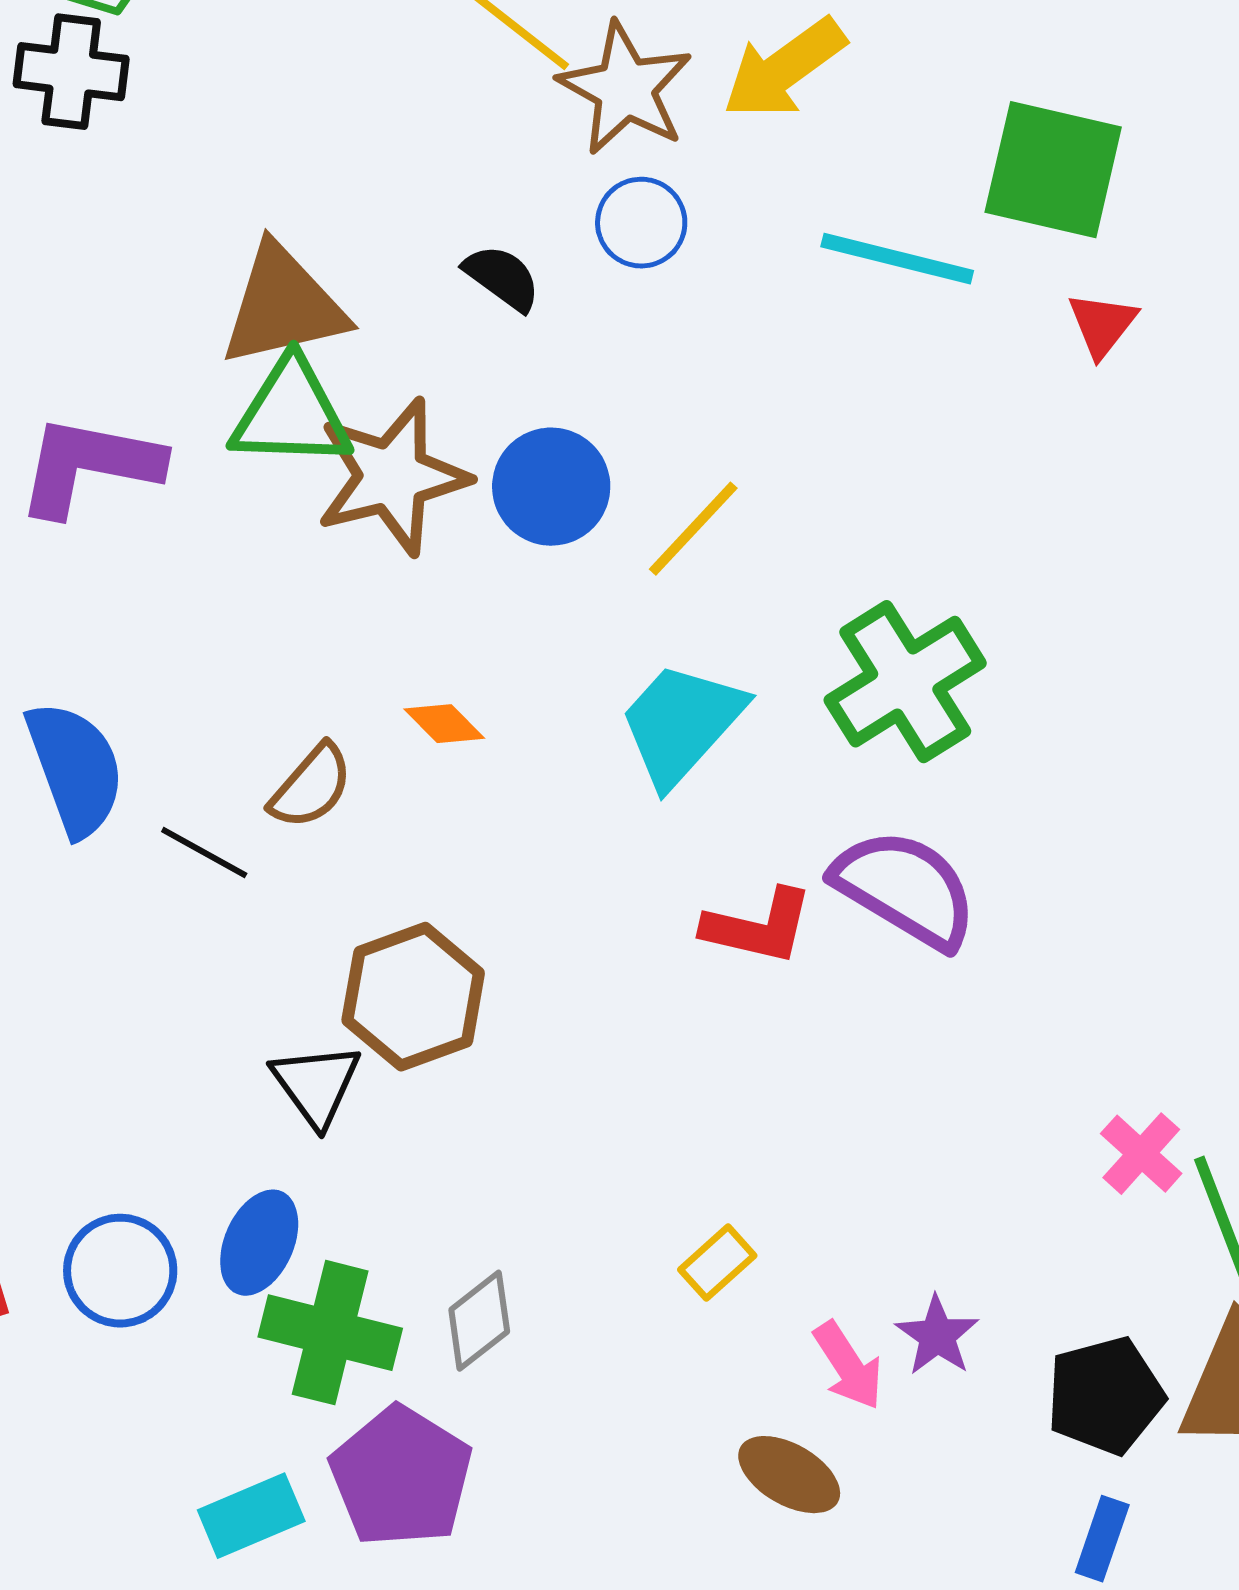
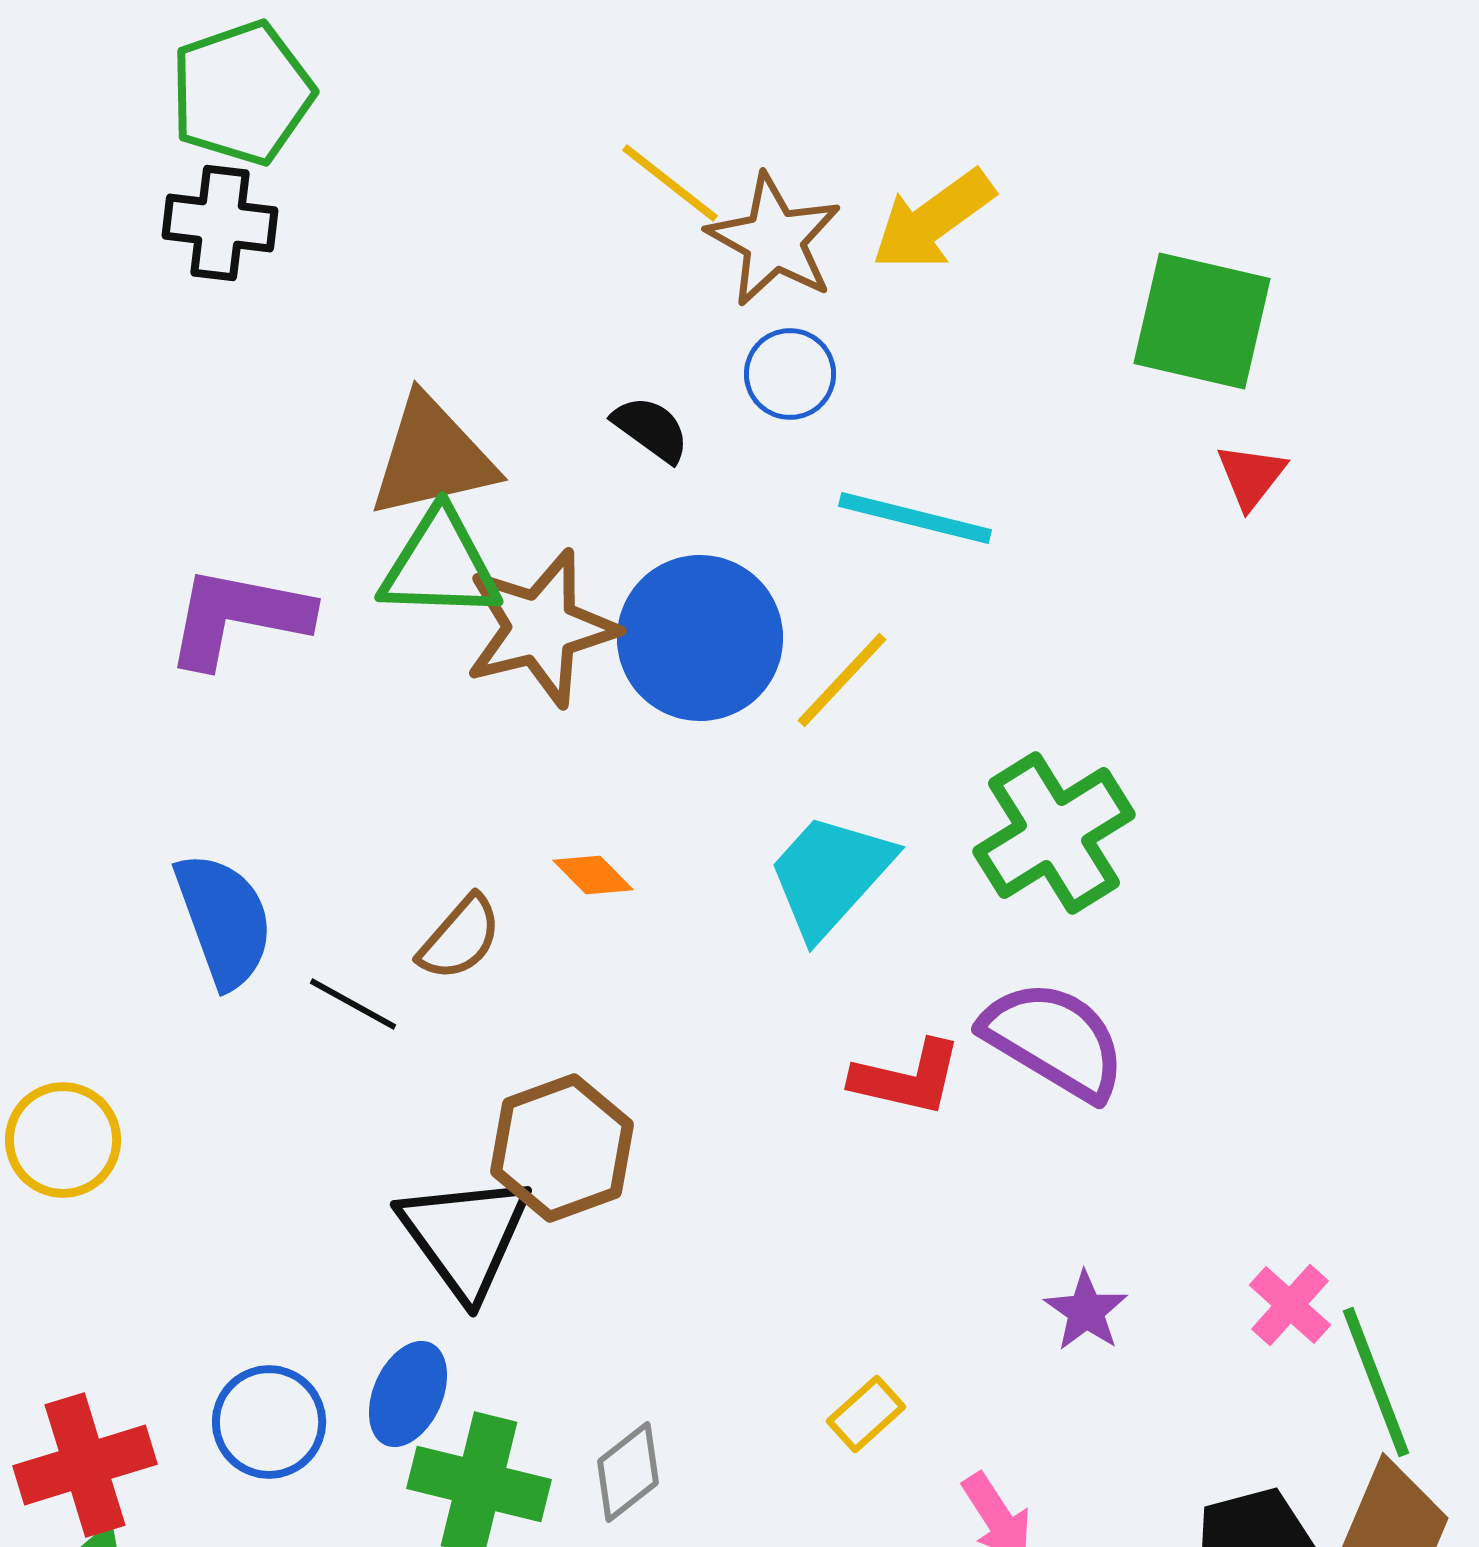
cyan line: (897, 259) -> (915, 518), moved
blue circle: (551, 487) -> (700, 638), size x1.4
black triangle: (316, 1085) -> (465, 1236), size x1.5
purple star: (937, 1336) -> (1086, 1311), moved

